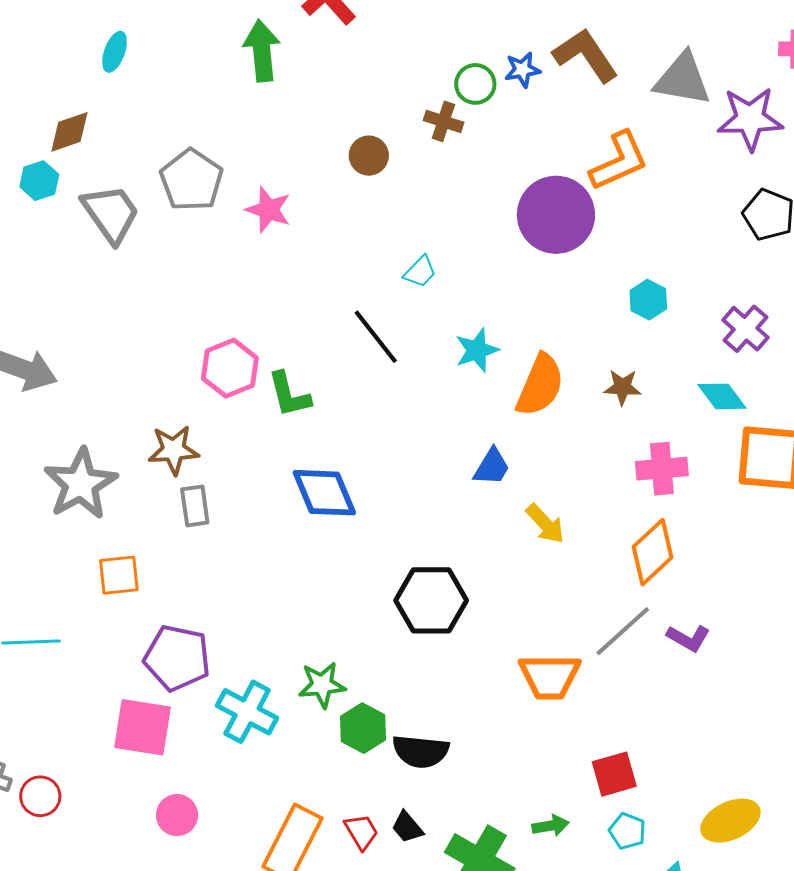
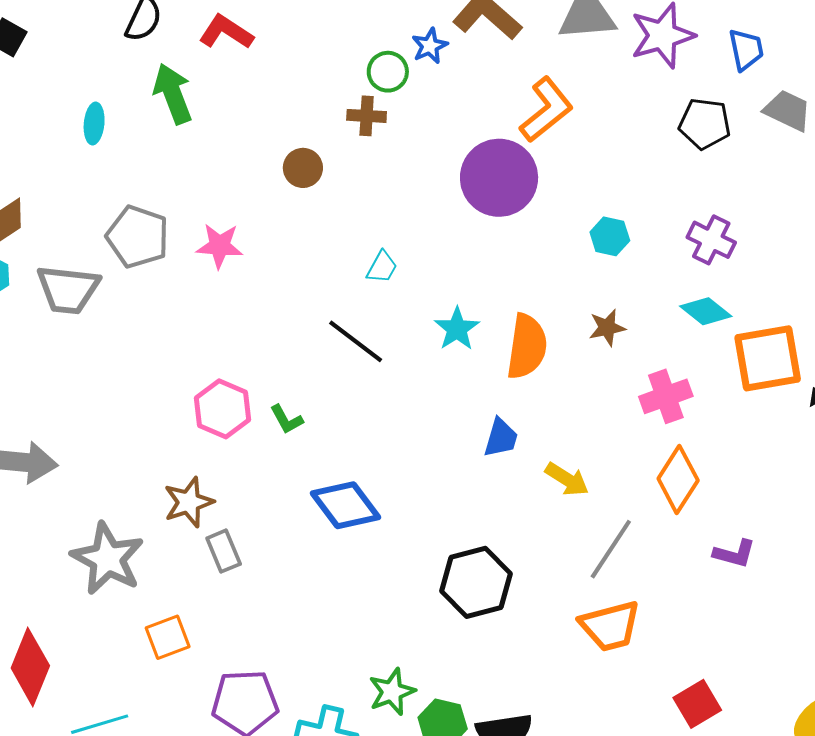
cyan ellipse: (115, 52) -> (94, 124), moved
gray trapezoid: (111, 214) -> (68, 289), turned 146
green L-shape: (289, 395) -> (286, 419), size x0.7
gray line: (623, 631) -> (611, 549), moved

